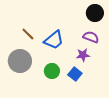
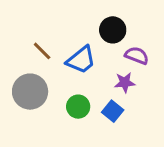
black circle: (95, 13) -> (113, 30), moved

